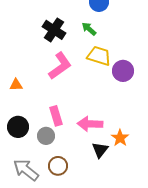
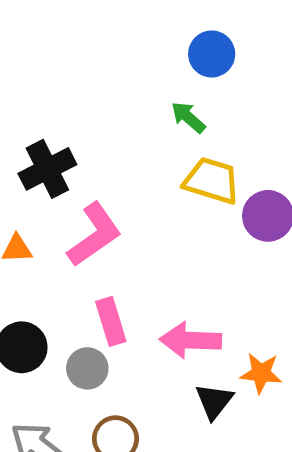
black cross: (54, 30) -> (47, 169), moved, turned 30
pink L-shape: (60, 66) -> (94, 235), moved
orange star: (120, 138) -> (261, 373), turned -30

